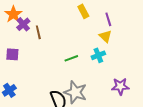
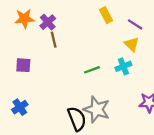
orange star: (13, 14) -> (24, 19), turned 30
purple line: (108, 19) -> (135, 24), turned -40
purple cross: (23, 24) -> (48, 22), moved

